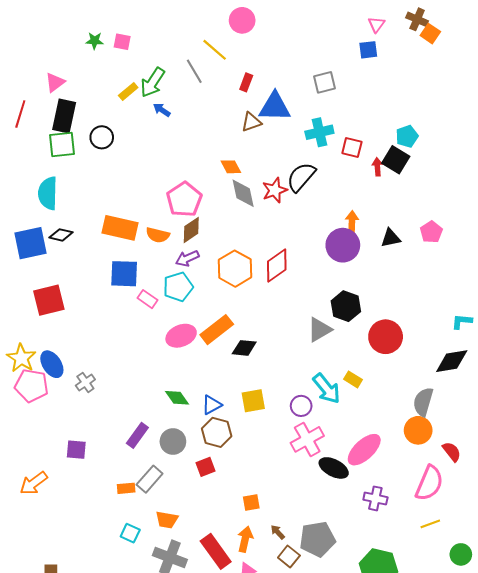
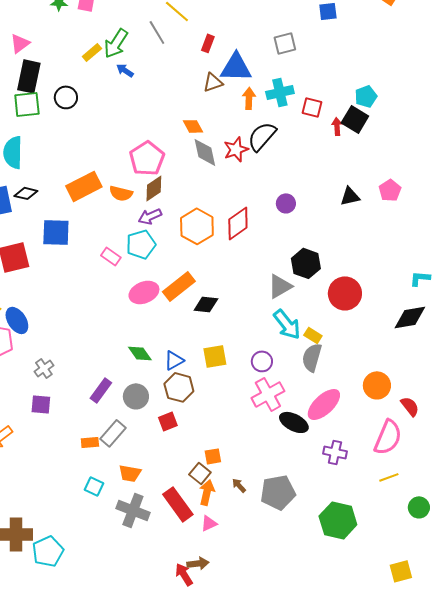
orange arrow: (352, 222) -> (249, 98), moved
orange rectangle: (120, 228) -> (84, 186), turned -40
purple circle: (343, 245) -> (286, 203), moved, size x0.6
blue square: (124, 274) -> (56, 232), moved
gray cross: (85, 383) -> (44, 368), moved
cyan arrow: (327, 389) -> (287, 324), moved
gray semicircle: (423, 402) -> (312, 357), moved
brown square: (289, 556) -> (200, 473), moved

